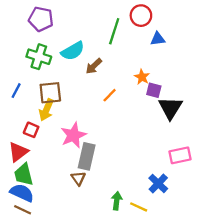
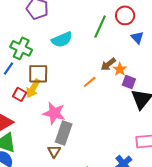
blue triangle: (158, 39) -> (137, 38), turned 48
green cross: (39, 57) -> (21, 48), moved
brown arrow: (94, 66) -> (108, 64), moved
red square: (31, 130) -> (20, 94), moved
pink star: (73, 135) -> (54, 113), turned 30

